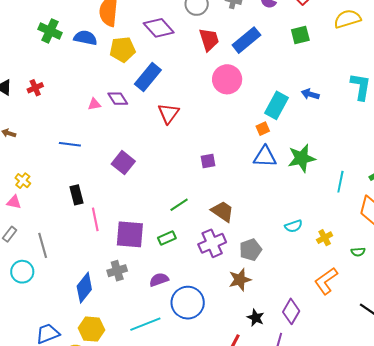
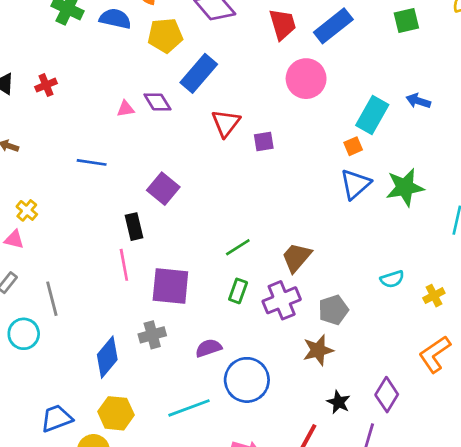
blue triangle: (265, 157) -> (355, 184), turned -45
purple square: (208, 161) -> (264, 141), moved
black rectangle: (76, 195) -> (134, 227), moved
brown trapezoid: (223, 211) -> (296, 257), turned -85
green rectangle: (167, 238) -> (238, 291), moved, turned -48

